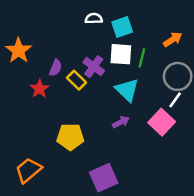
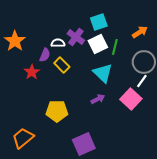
white semicircle: (94, 18) -> (58, 43), moved
white square: (121, 54) -> (98, 44), turned -30
purple cross: (94, 67) -> (76, 37), moved

